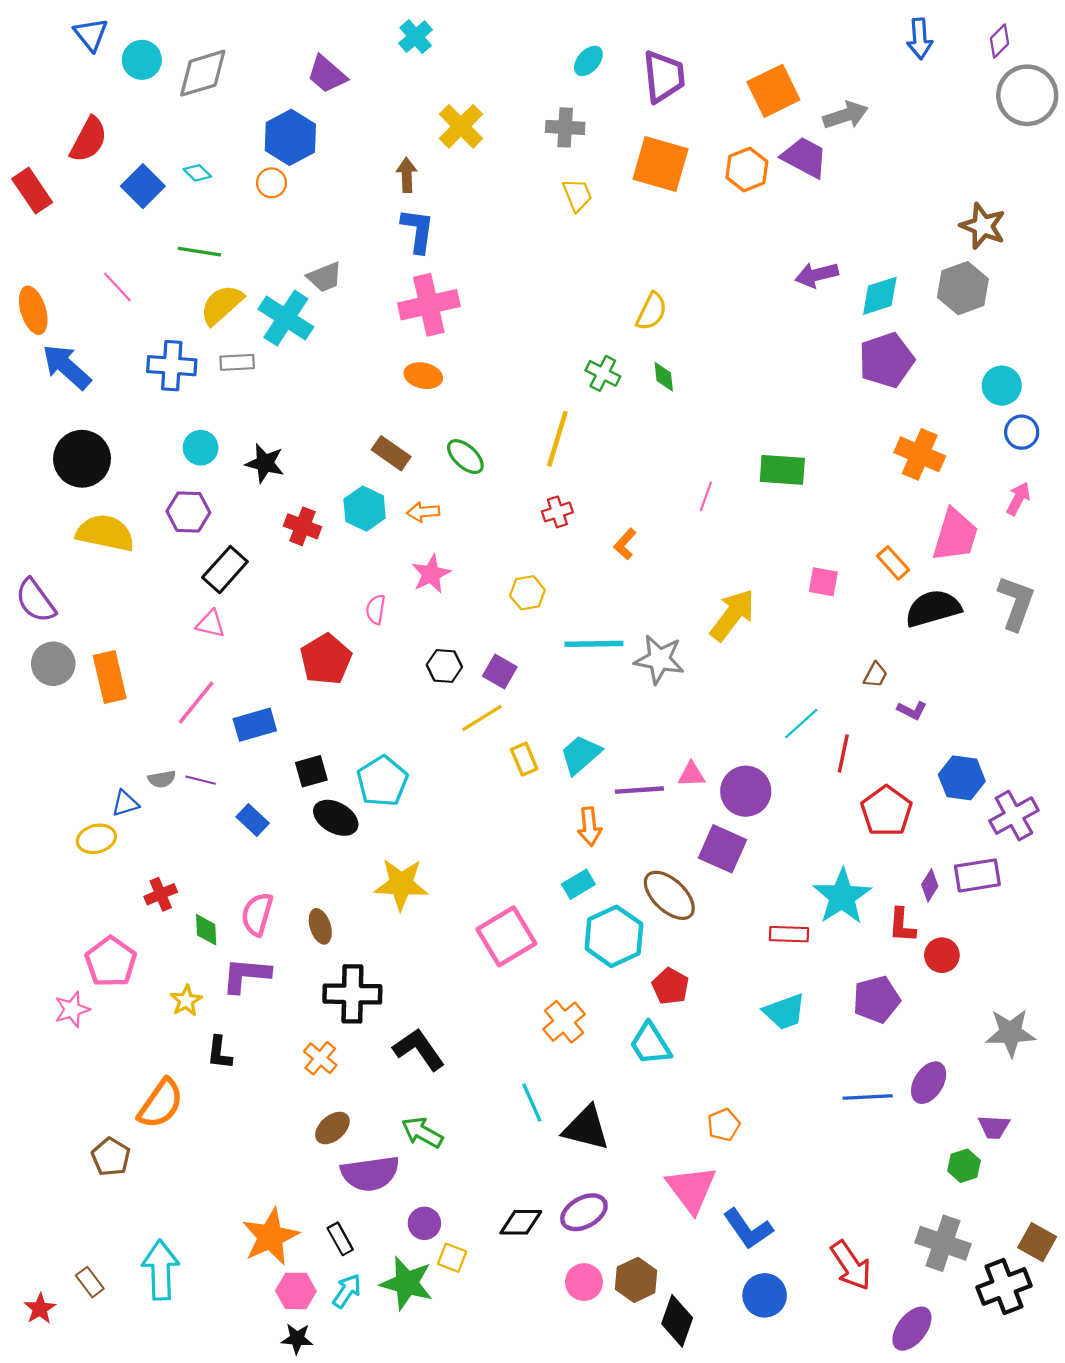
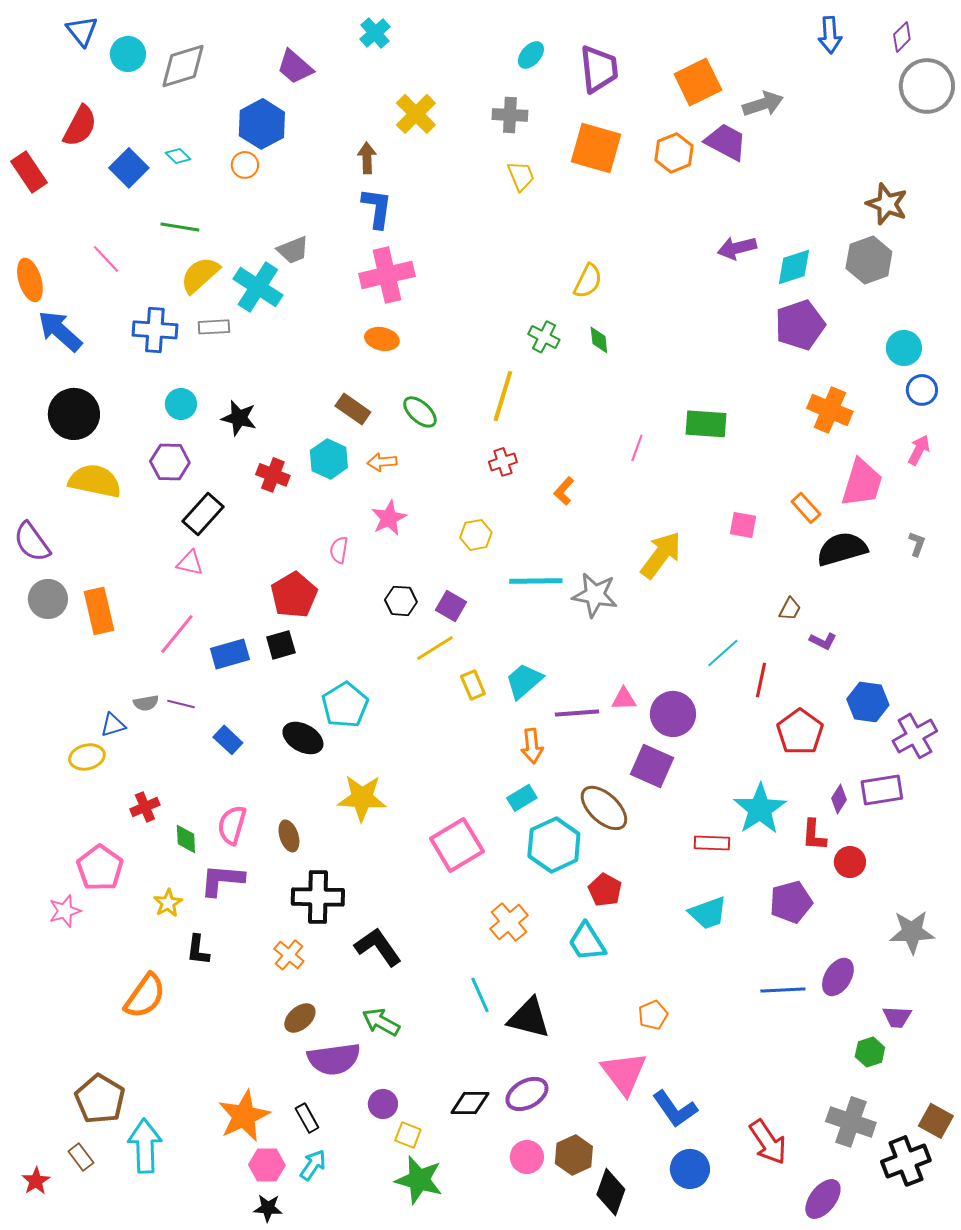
gray L-shape: (1016, 603) -> (917, 544), size x0.5
black square: (311, 771) -> (281, 645), moved
brown pentagon: (111, 1157) -> (100, 1099), moved, size x1.4
green star: (407, 1283) -> (419, 1180), moved

